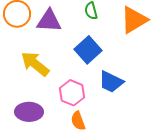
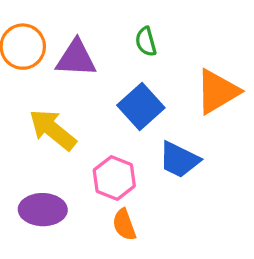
orange triangle: (134, 20) -> (217, 92), moved

